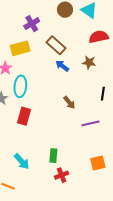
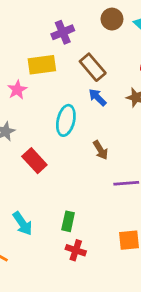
cyan ellipse: (20, 86) -> (66, 120), moved
red rectangle: (24, 116) -> (34, 161), turned -66
red cross: (62, 175) -> (76, 250), turned 32

